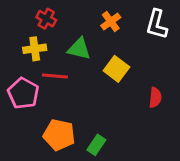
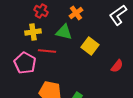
orange cross: (111, 22) -> (76, 13), moved
white L-shape: (157, 24) -> (118, 15), turned 40
red semicircle: (155, 98) -> (117, 66), turned 32

